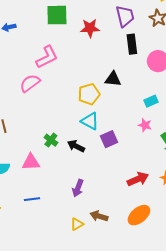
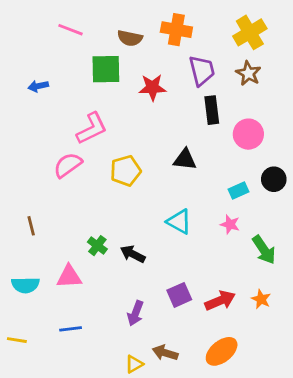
yellow pentagon: (89, 94) -> (126, 171), moved
cyan triangle: (90, 121) -> (179, 222), moved
purple square: (109, 139) -> (179, 295), moved

